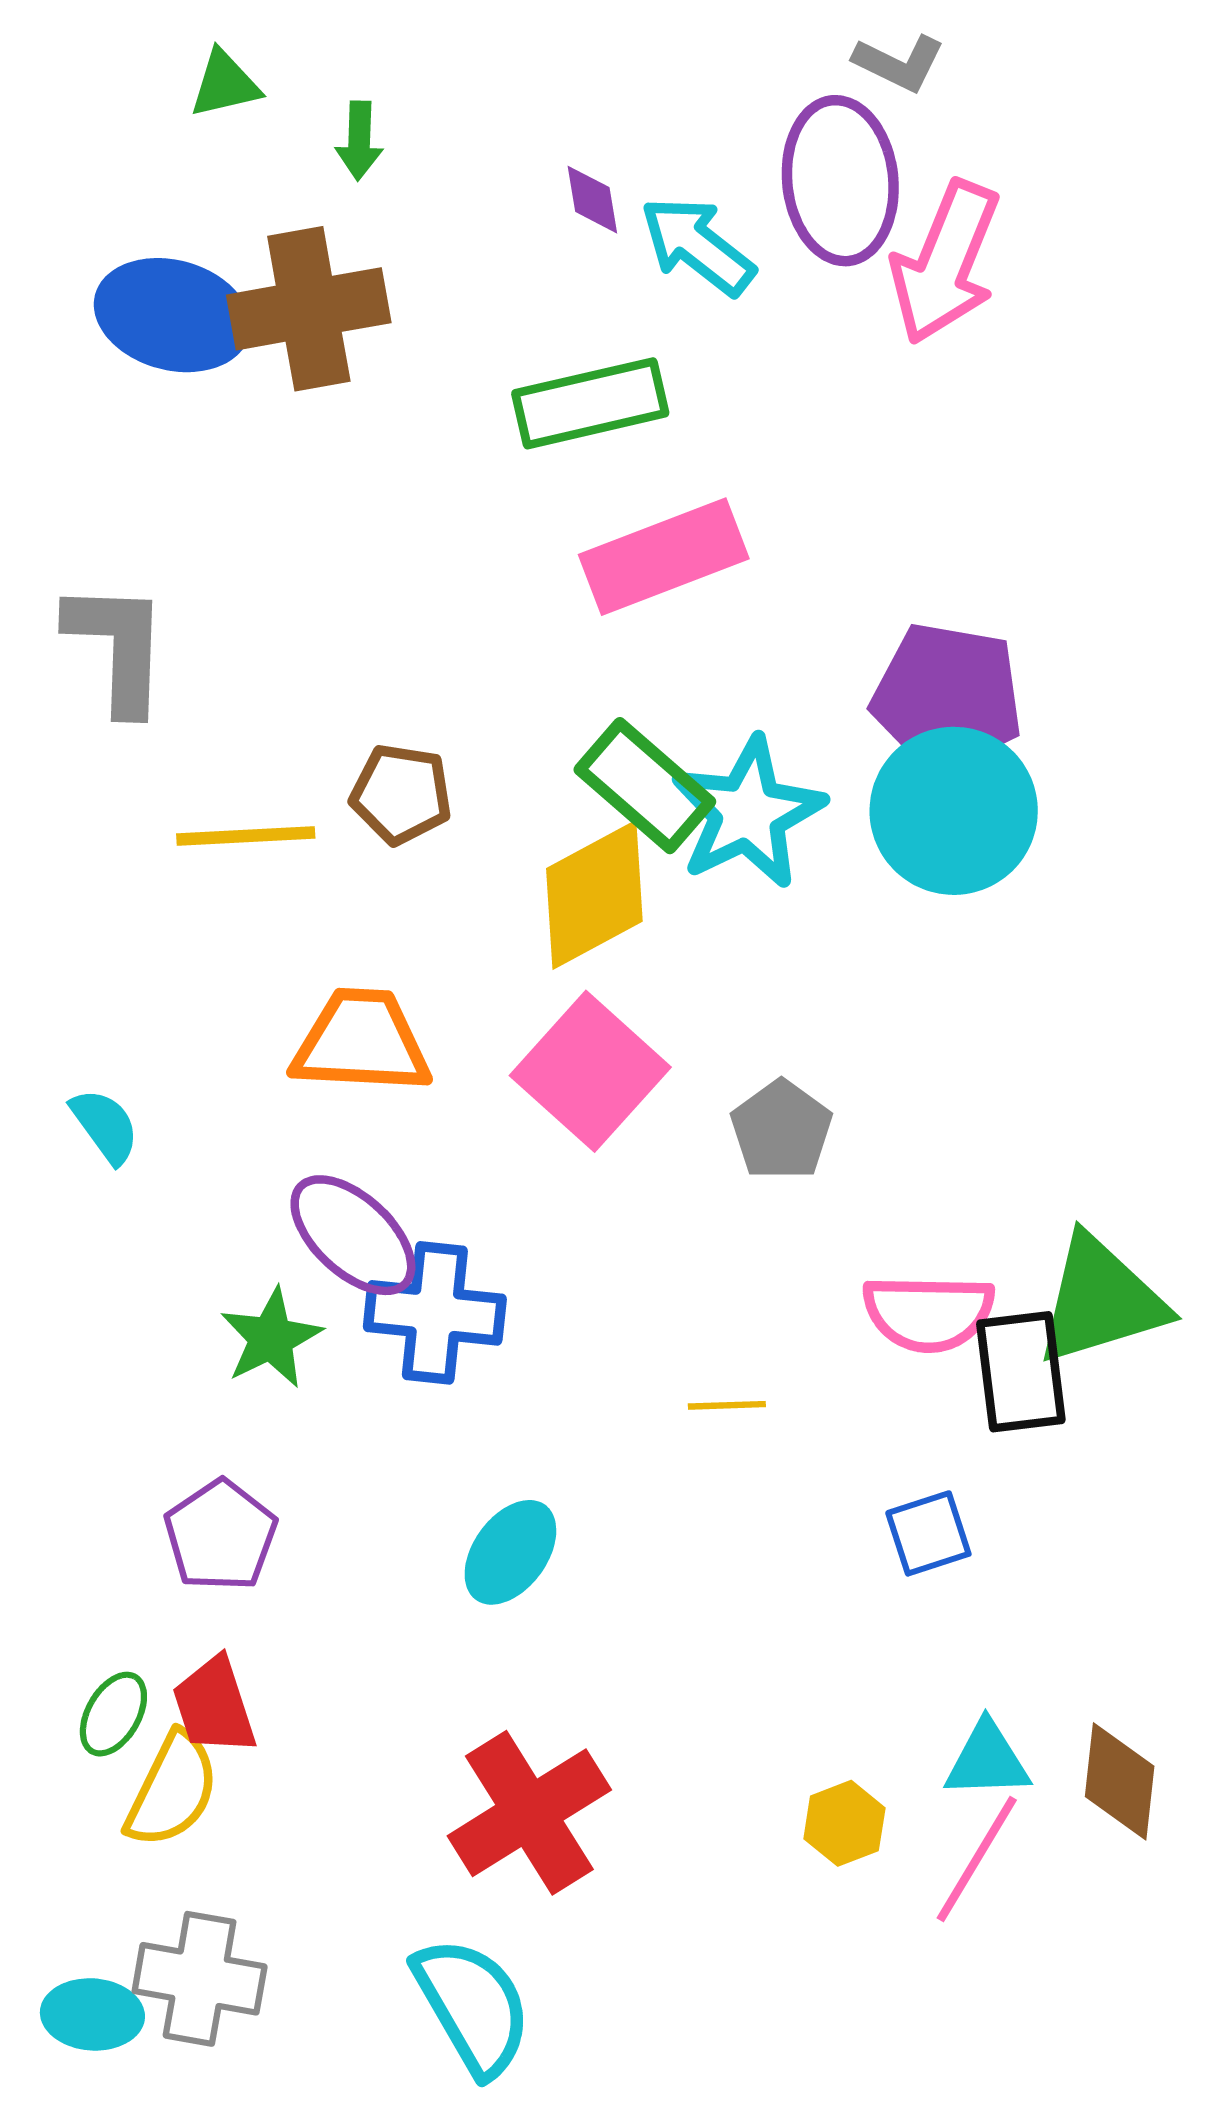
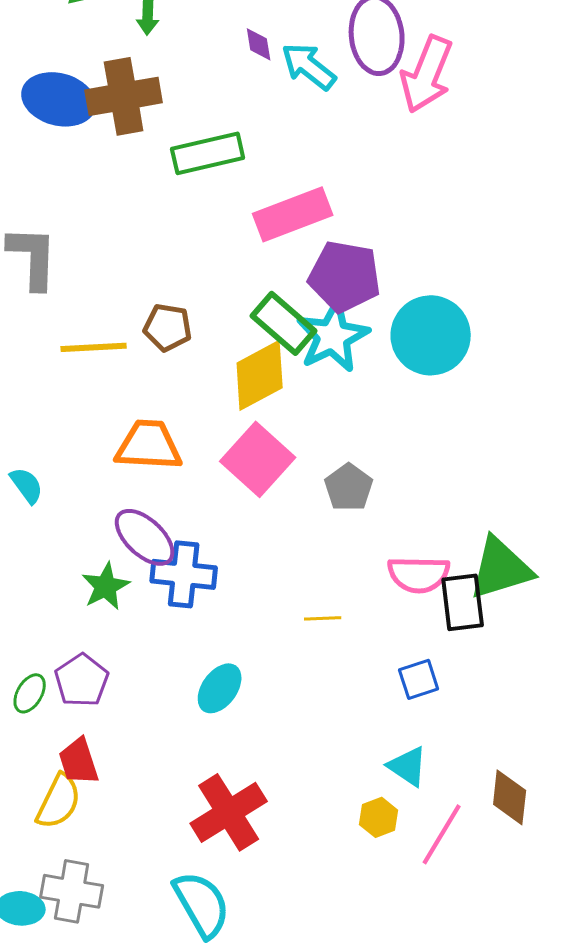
green rectangle: (590, 403) -> (208, 153), moved
purple pentagon: (947, 697) -> (345, 276), moved
green ellipse: (113, 1714) -> (30, 693), moved
cyan triangle: (987, 1760) -> (408, 766), moved, turned 36

